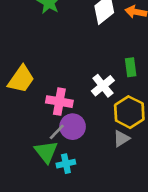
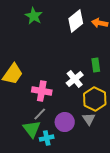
purple circle: (73, 127) -> (65, 122), moved
gray triangle: (121, 139) -> (89, 119), turned -32

